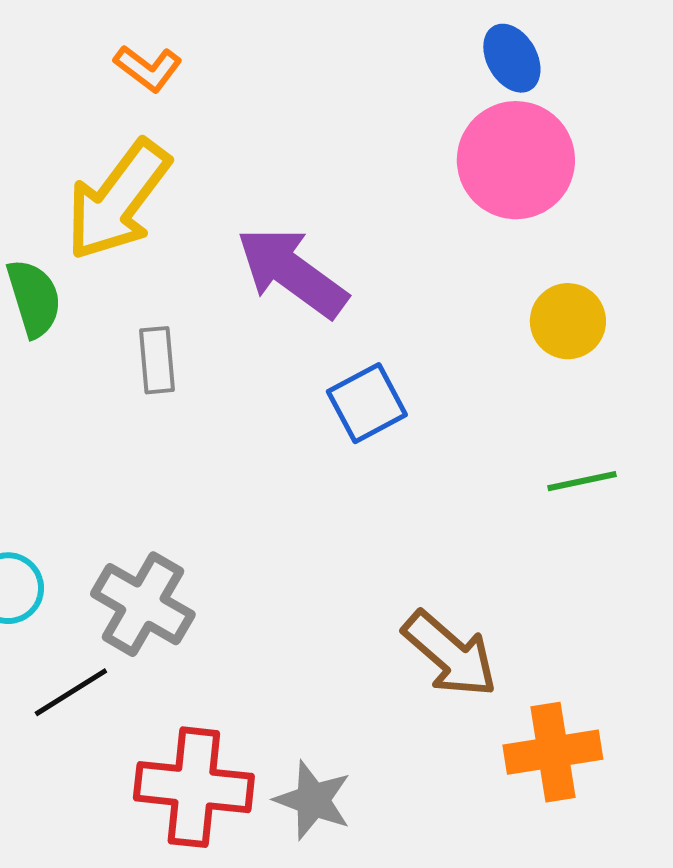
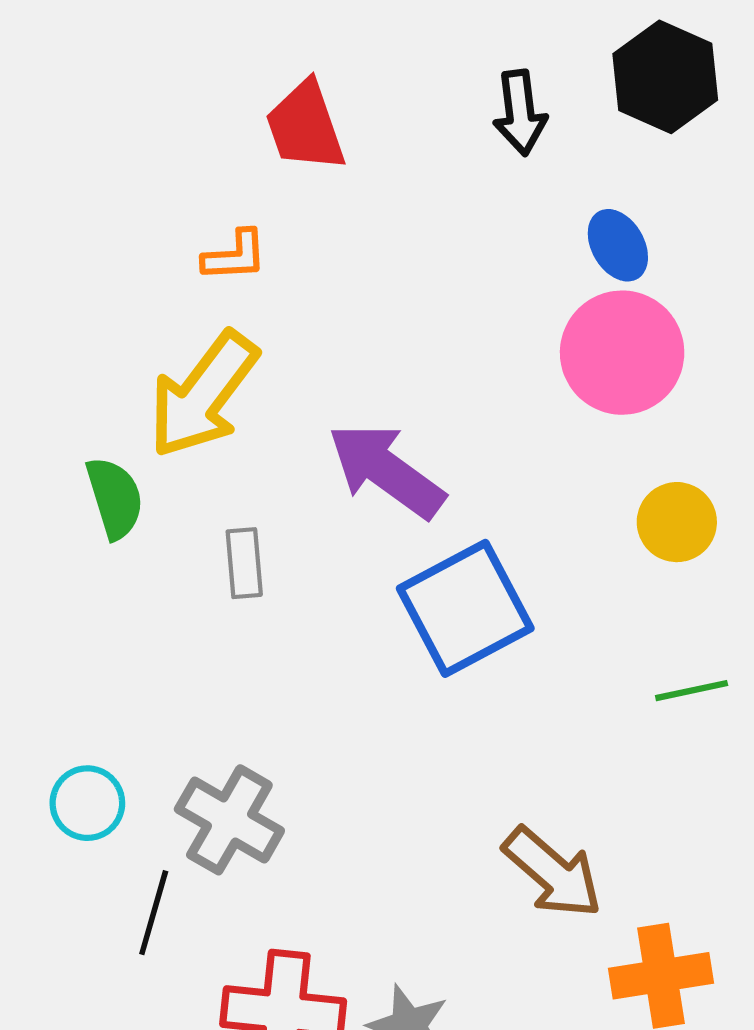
orange L-shape: (148, 68) -> (235, 256), turned -40
blue square: (367, 403) -> (465, 608), size x1.6
black line: (71, 692) -> (154, 913), turned -42

